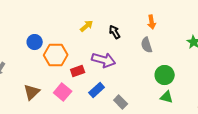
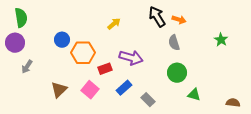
orange arrow: (152, 22) -> (179, 20), turned -64
black arrow: (115, 32) -> (157, 17), moved, size x1.5
green circle: (165, 75) -> (177, 73), moved

